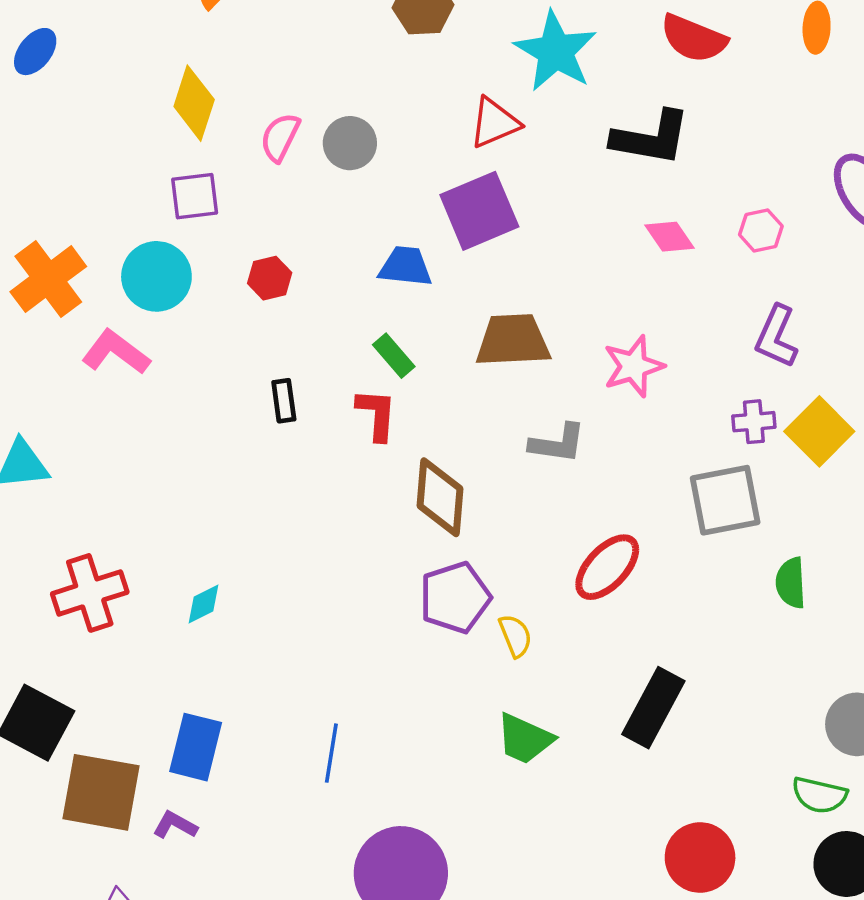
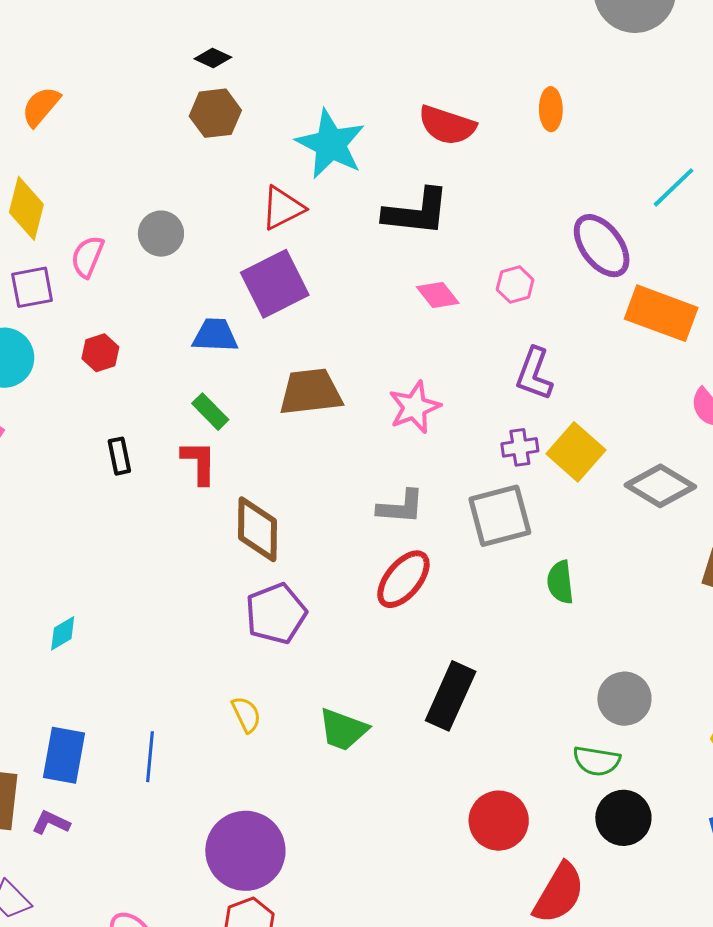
pink semicircle: (280, 137) -> (87, 257), moved
gray L-shape: (558, 443) -> (401, 507), moved
yellow semicircle: (515, 636) -> (246, 714), moved
blue line: (331, 753) -> (150, 757), moved

